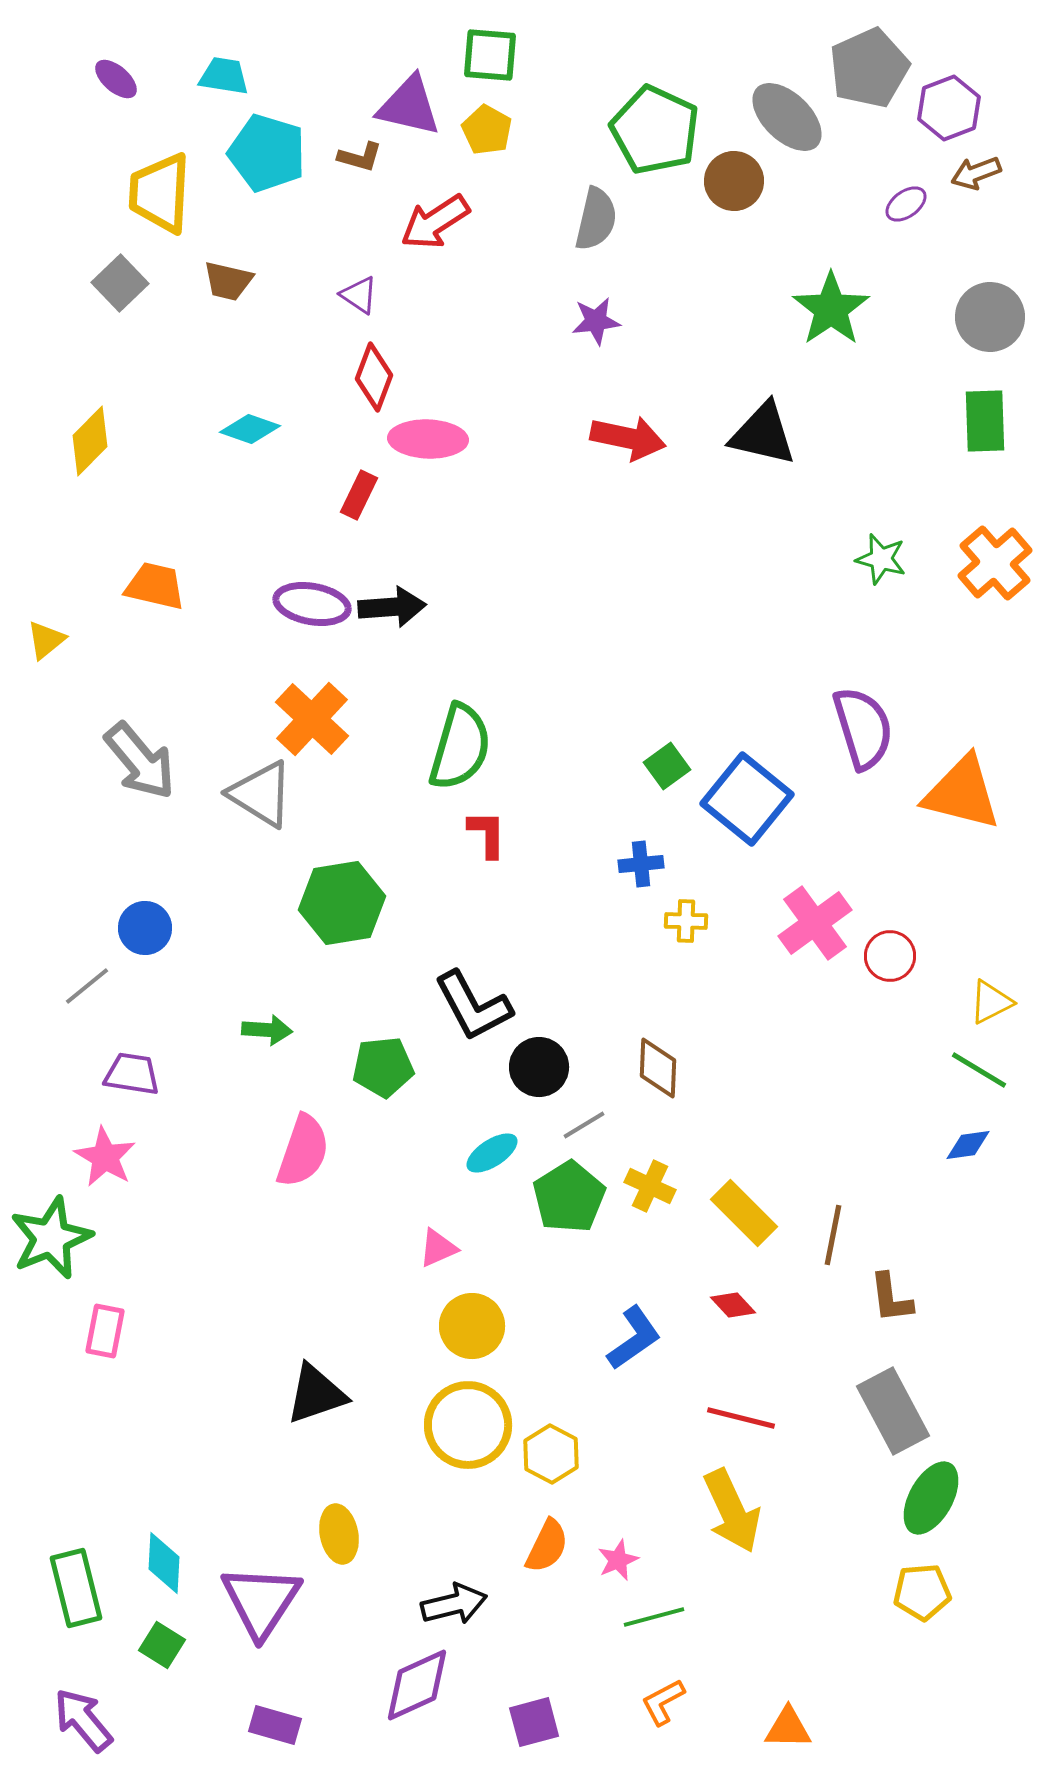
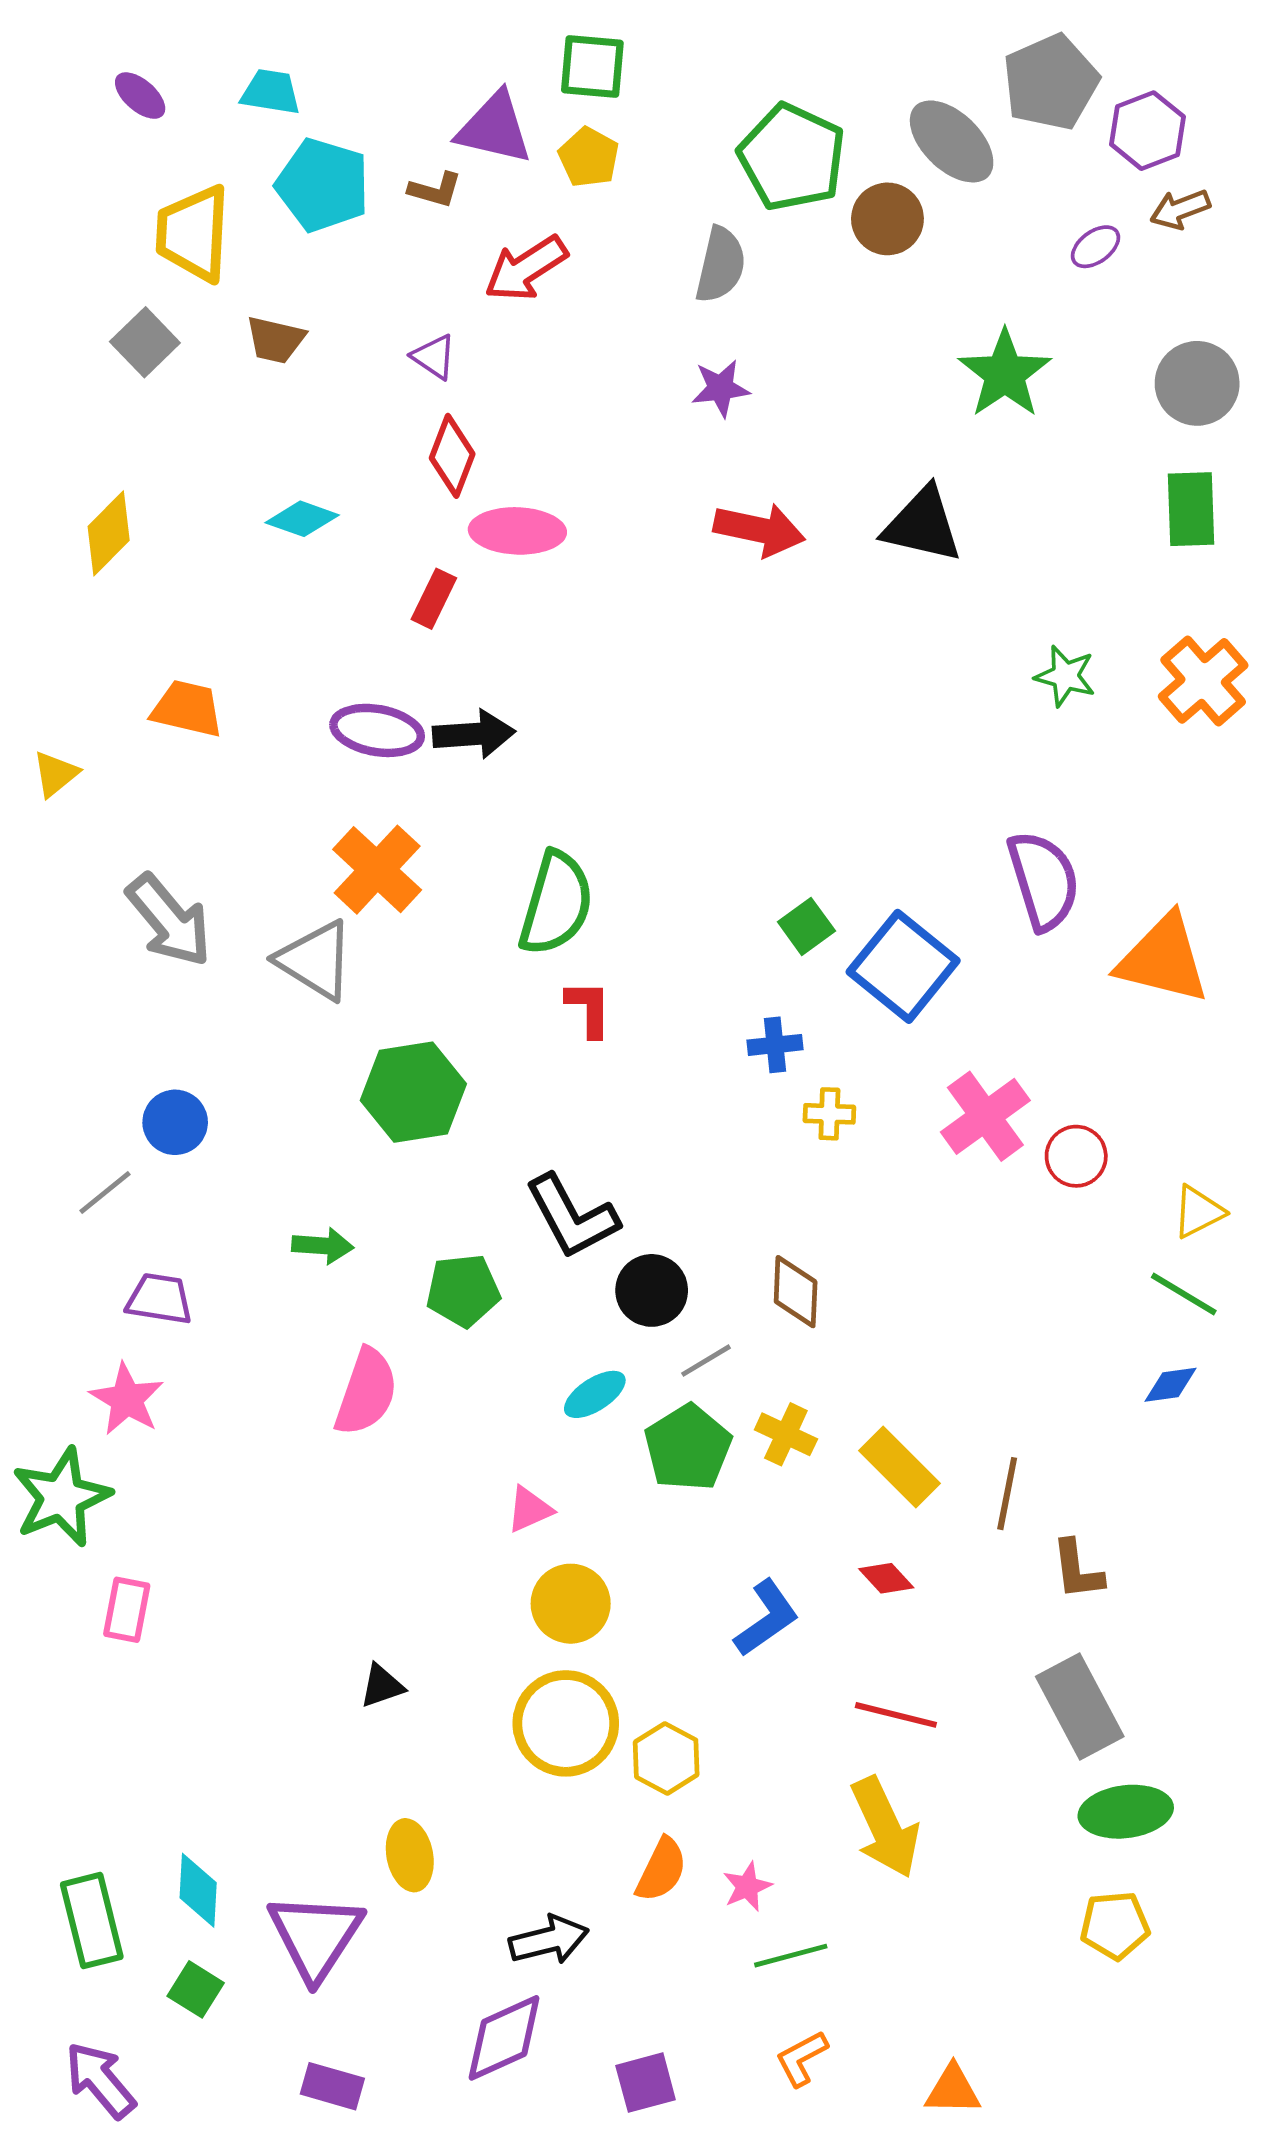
black triangle: (316, 1394) -> (382, 1686), size x0.6
green ellipse: (931, 1498) -> (1126, 1812), turned 54

